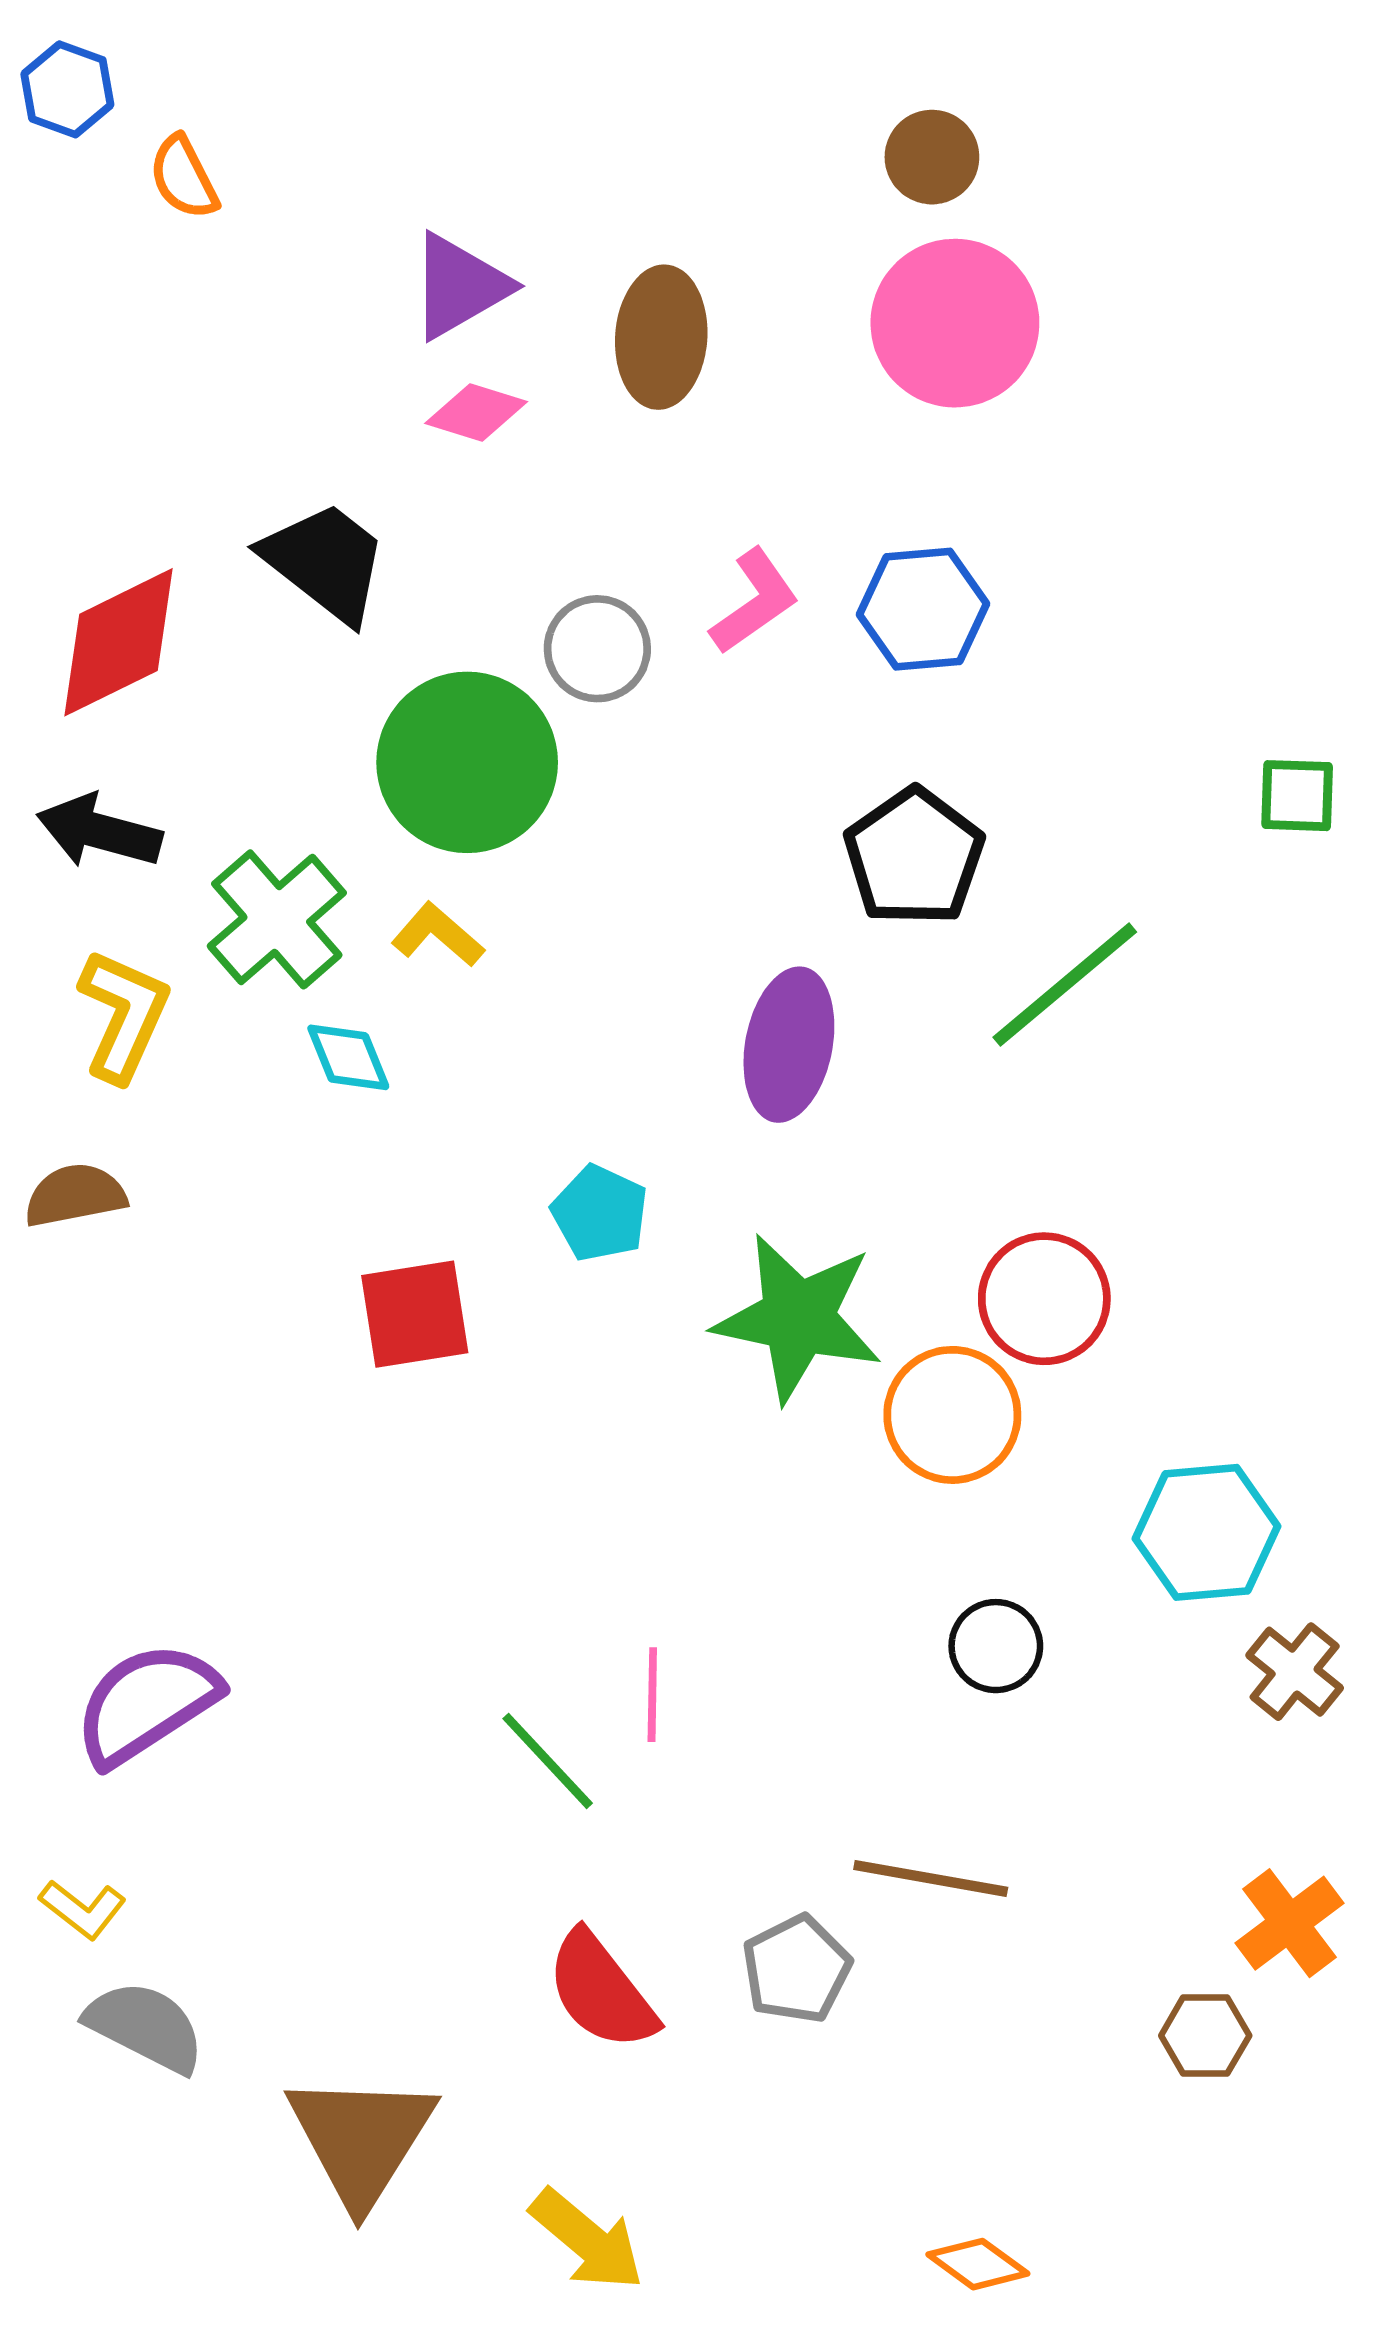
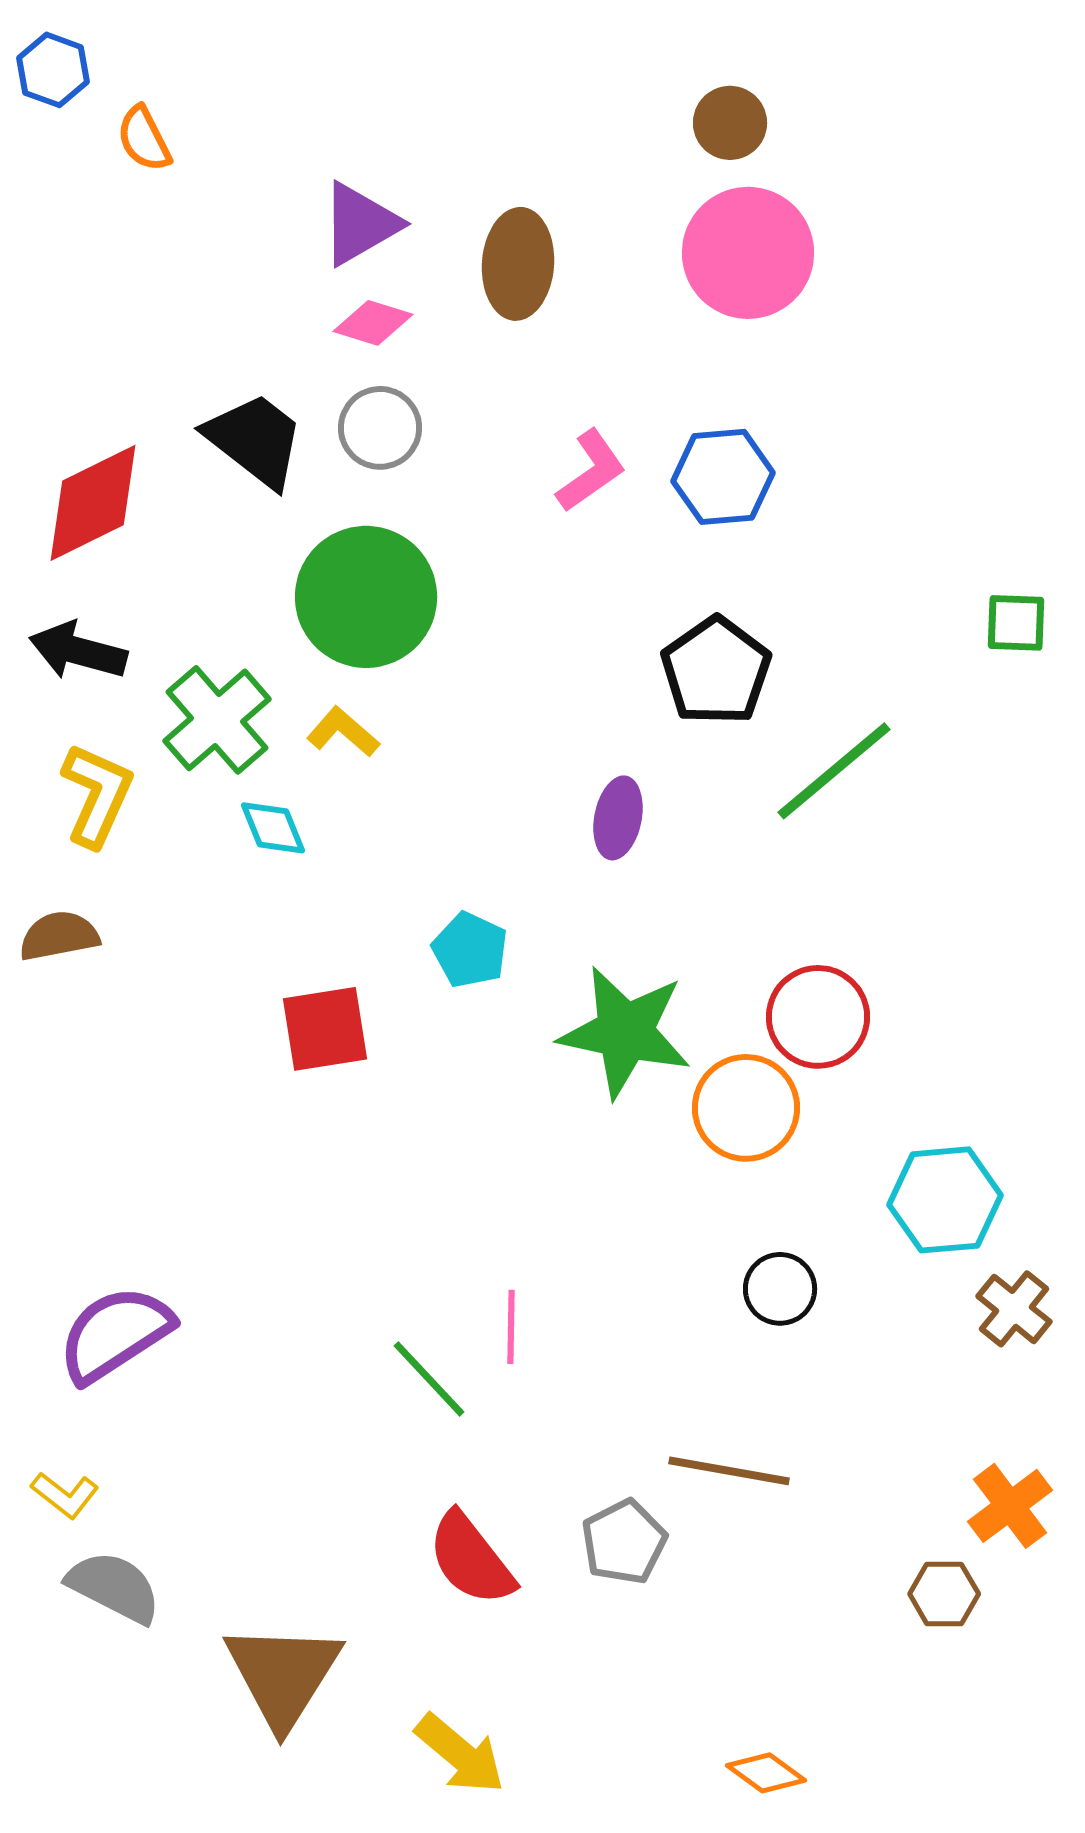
gray circle: (597, 649) -> (380, 428), moved
purple ellipse: (789, 1045) -> (618, 818), size x0.7

